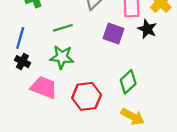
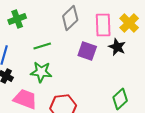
green diamond: (128, 82) -> (120, 99), moved

